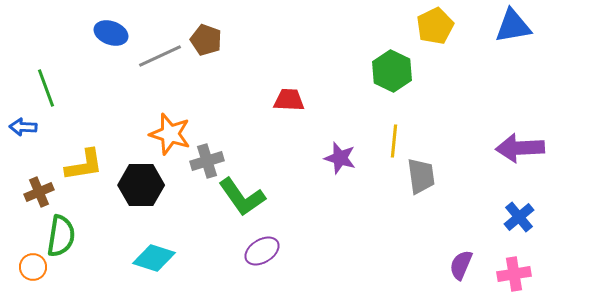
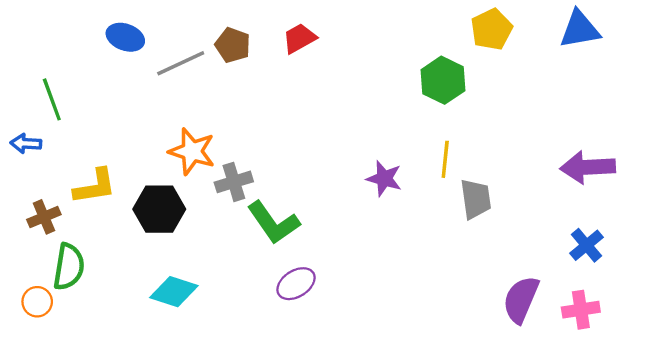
red trapezoid: (289, 100) -> (299, 38), moved, turned -32
purple semicircle: (461, 265) -> (521, 299), size x1.4

